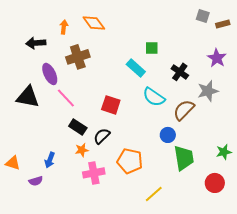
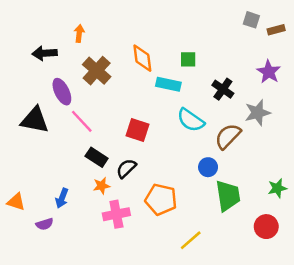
orange diamond: (94, 23) -> (142, 58), moved, turned 30
brown cross: (78, 57) -> (97, 71), turned -30
cyan rectangle: (136, 68) -> (168, 84), turned -30

